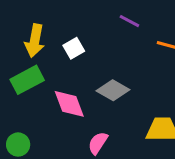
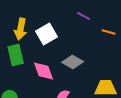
white square: (74, 48) -> (47, 34), size x1.5
green rectangle: (27, 80) -> (16, 55), turned -75

